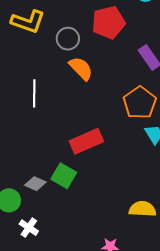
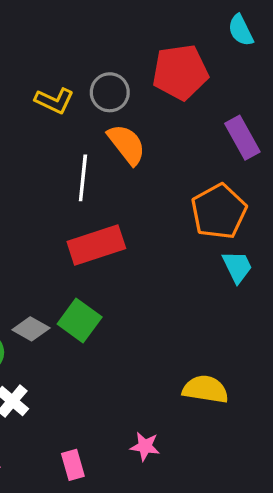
yellow L-shape: (28, 22) -> (54, 101), moved, size x0.7
white line: (34, 93) -> (83, 178), moved
red rectangle: (86, 141) -> (96, 245), moved

